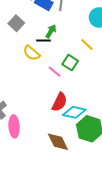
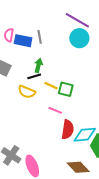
yellow line: (87, 44) -> (51, 86), moved
pink line: (55, 72) -> (55, 110), moved

